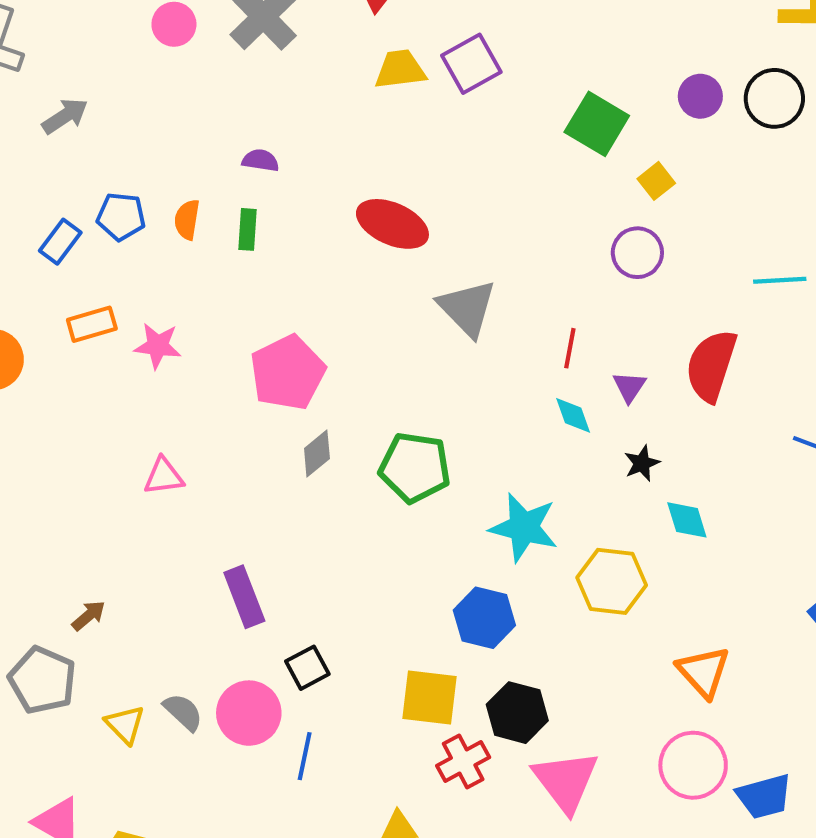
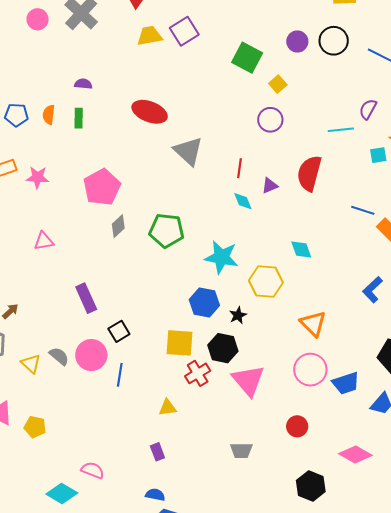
purple triangle: (629, 387) -> (270, 186), turned 36
black star: (642, 463) -> (238, 315), moved

